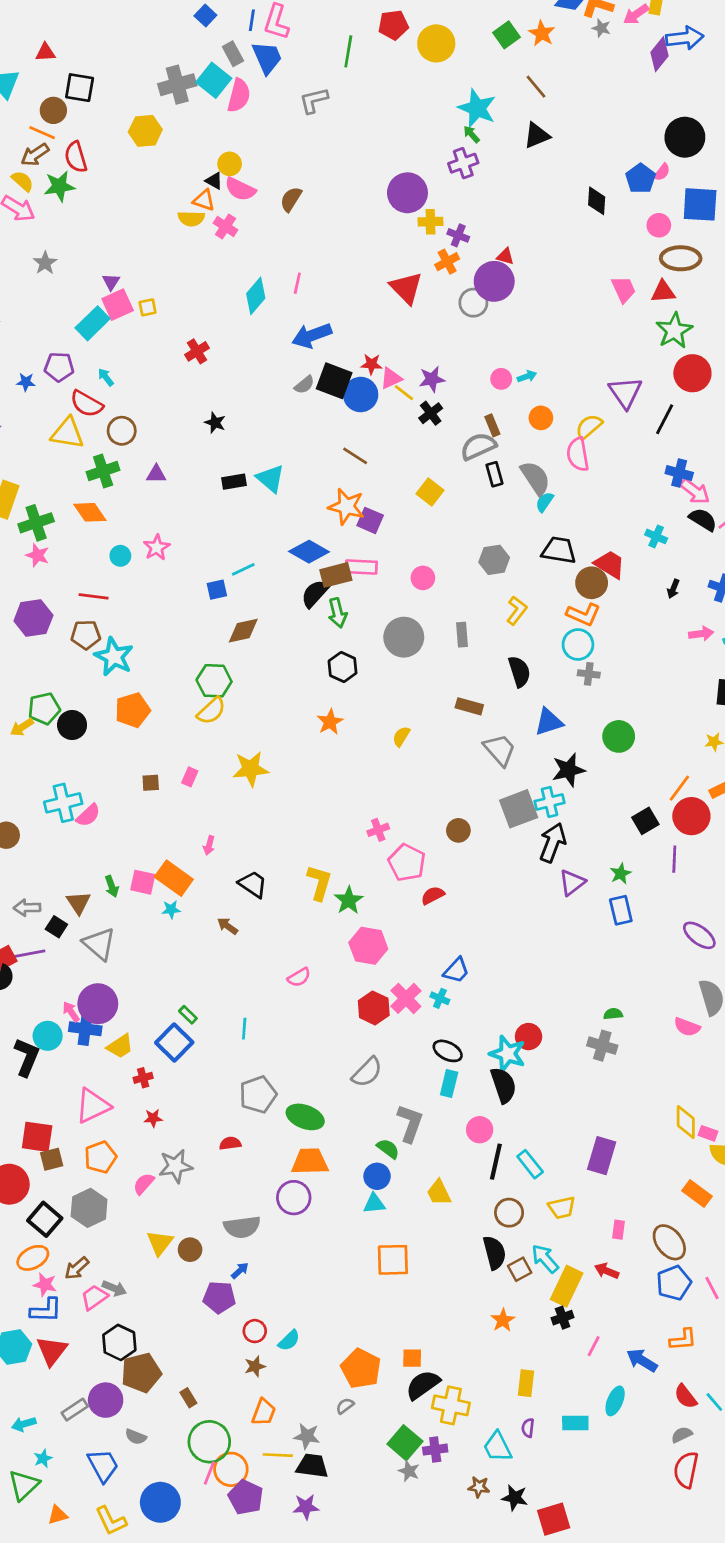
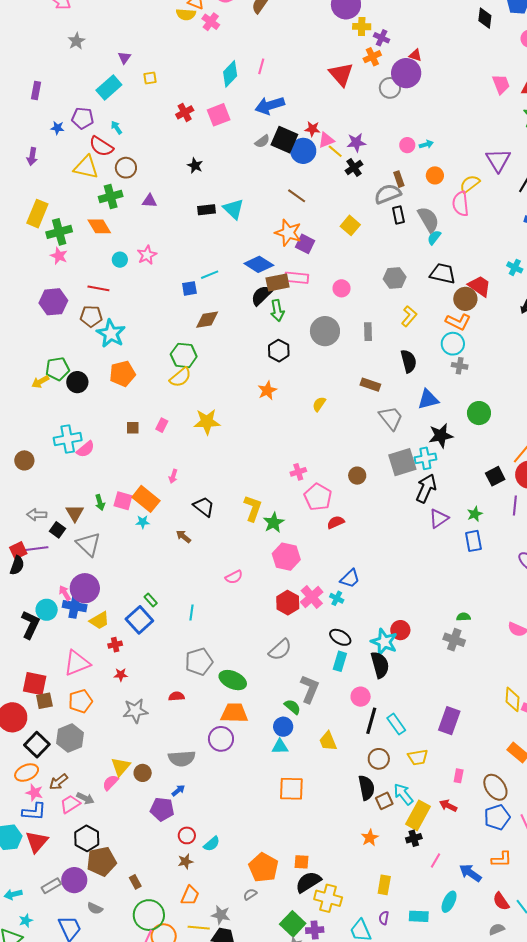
pink square: (118, 305) -> (219, 115), moved
pink semicircle: (144, 1184) -> (110, 783), moved

